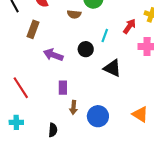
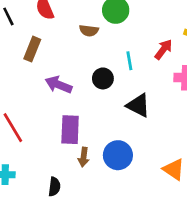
cyan line: (105, 36) -> (129, 61), turned -32
purple rectangle: (63, 88) -> (70, 130), size x1.5
blue circle: (98, 116) -> (118, 155), moved

